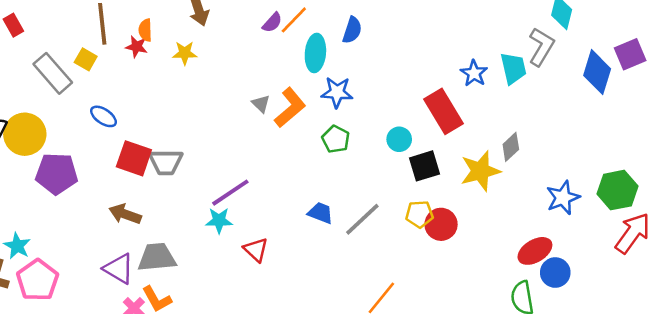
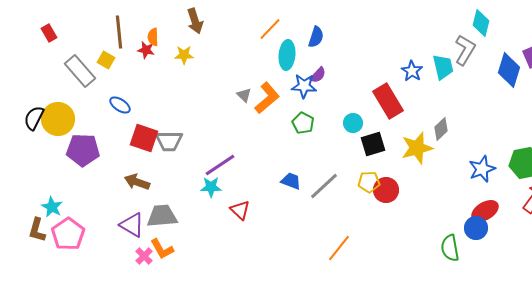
purple semicircle: (272, 23) -> (318, 75), moved
red ellipse: (535, 251) -> (485, 211), moved

